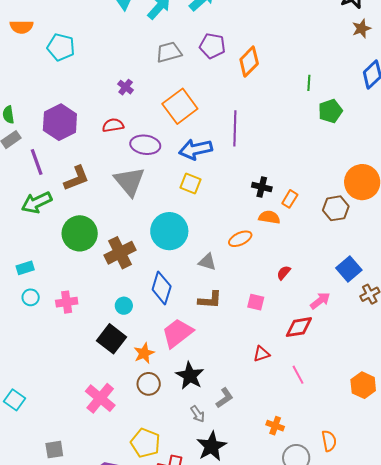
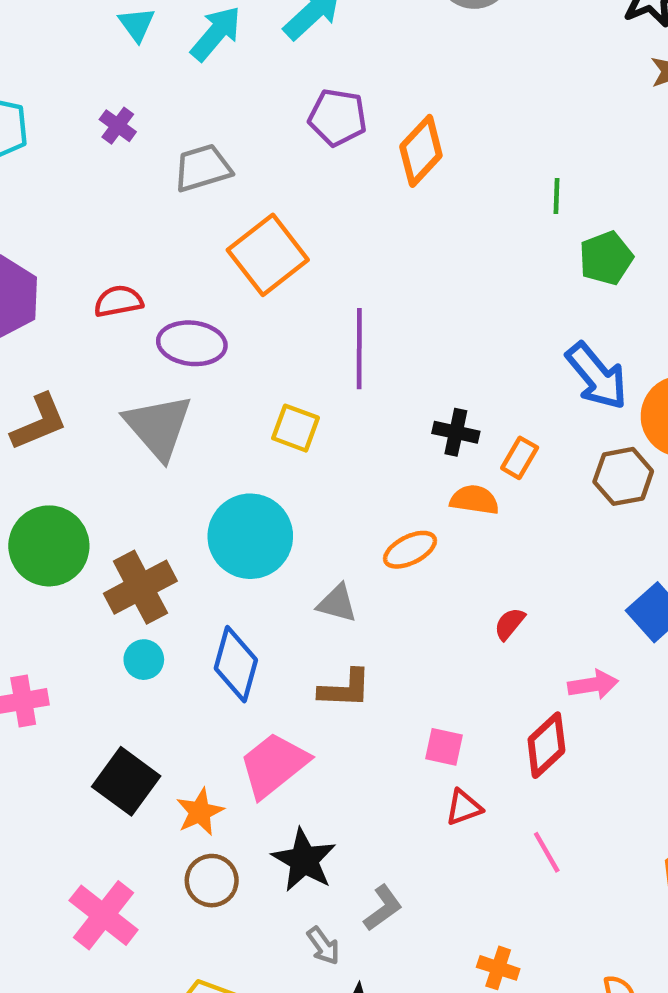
gray trapezoid: (169, 52) -> (203, 168), moved
purple cross: (126, 87) -> (118, 126), moved
purple line: (235, 128) -> (359, 349), moved
blue arrow: (195, 149) -> (597, 376), moved, turned -116
pink arrow: (320, 301) -> (593, 685), turned 30
pink square: (256, 302) -> (444, 747), moved
cyan circle: (124, 306) -> (144, 660), moved
red diamond: (299, 327) -> (546, 745), turned -32

